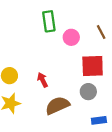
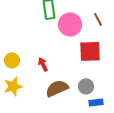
pink circle: (71, 37) -> (70, 24), size x1.5
gray circle: (88, 92) -> (86, 86), moved

